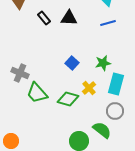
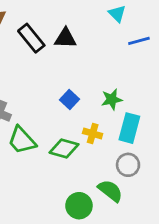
black rectangle: (44, 18) -> (31, 38), size x1.5
blue line: (108, 23) -> (139, 41), moved
yellow cross: (89, 88) -> (93, 133), turned -32

